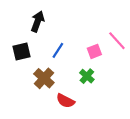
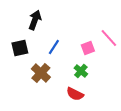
red semicircle: (65, 101) -> (75, 94), moved

